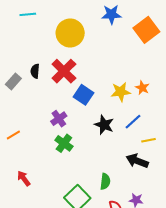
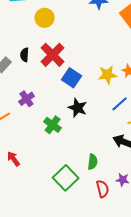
yellow circle: (70, 33) -> (45, 18), moved, size x0.7
purple cross: (59, 119) -> (27, 99), moved
black star: (104, 125) -> (78, 108), moved

